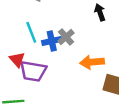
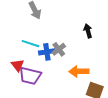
cyan line: (31, 32) -> (30, 44), turned -54

